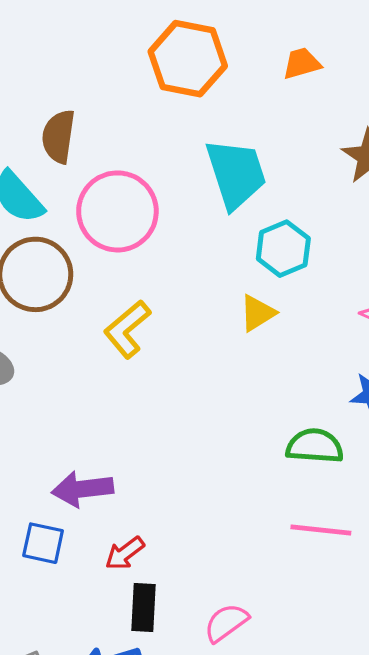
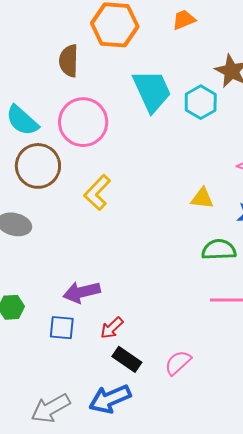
brown semicircle: (58, 136) -> (69, 61), moved
cyan hexagon: (283, 249) -> (201, 102), moved
yellow triangle: (257, 313) -> (202, 198), moved, turned 45
black rectangle: (144, 607) -> (127, 359), turned -52

